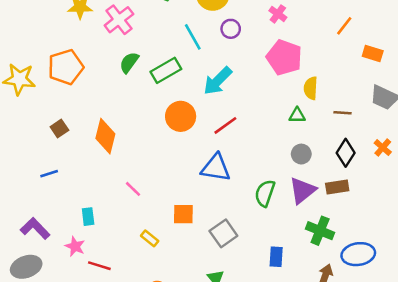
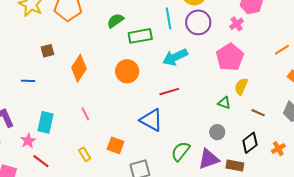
purple circle: (231, 29) -> (198, 22), size x1.6
orange circle: (181, 116) -> (127, 71), moved
cyan rectangle: (88, 217) -> (45, 122), size x1.5

